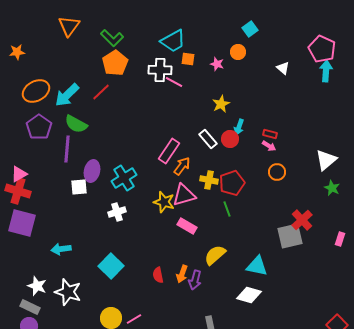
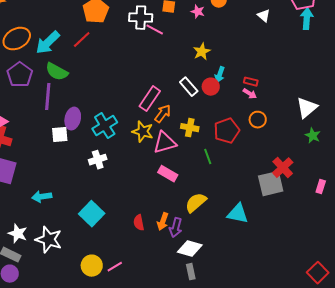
red pentagon: (232, 183) -> (227, 131), moved
yellow star: (164, 202) -> (143, 132), moved
white diamond: (249, 295) -> (190, 249), moved

